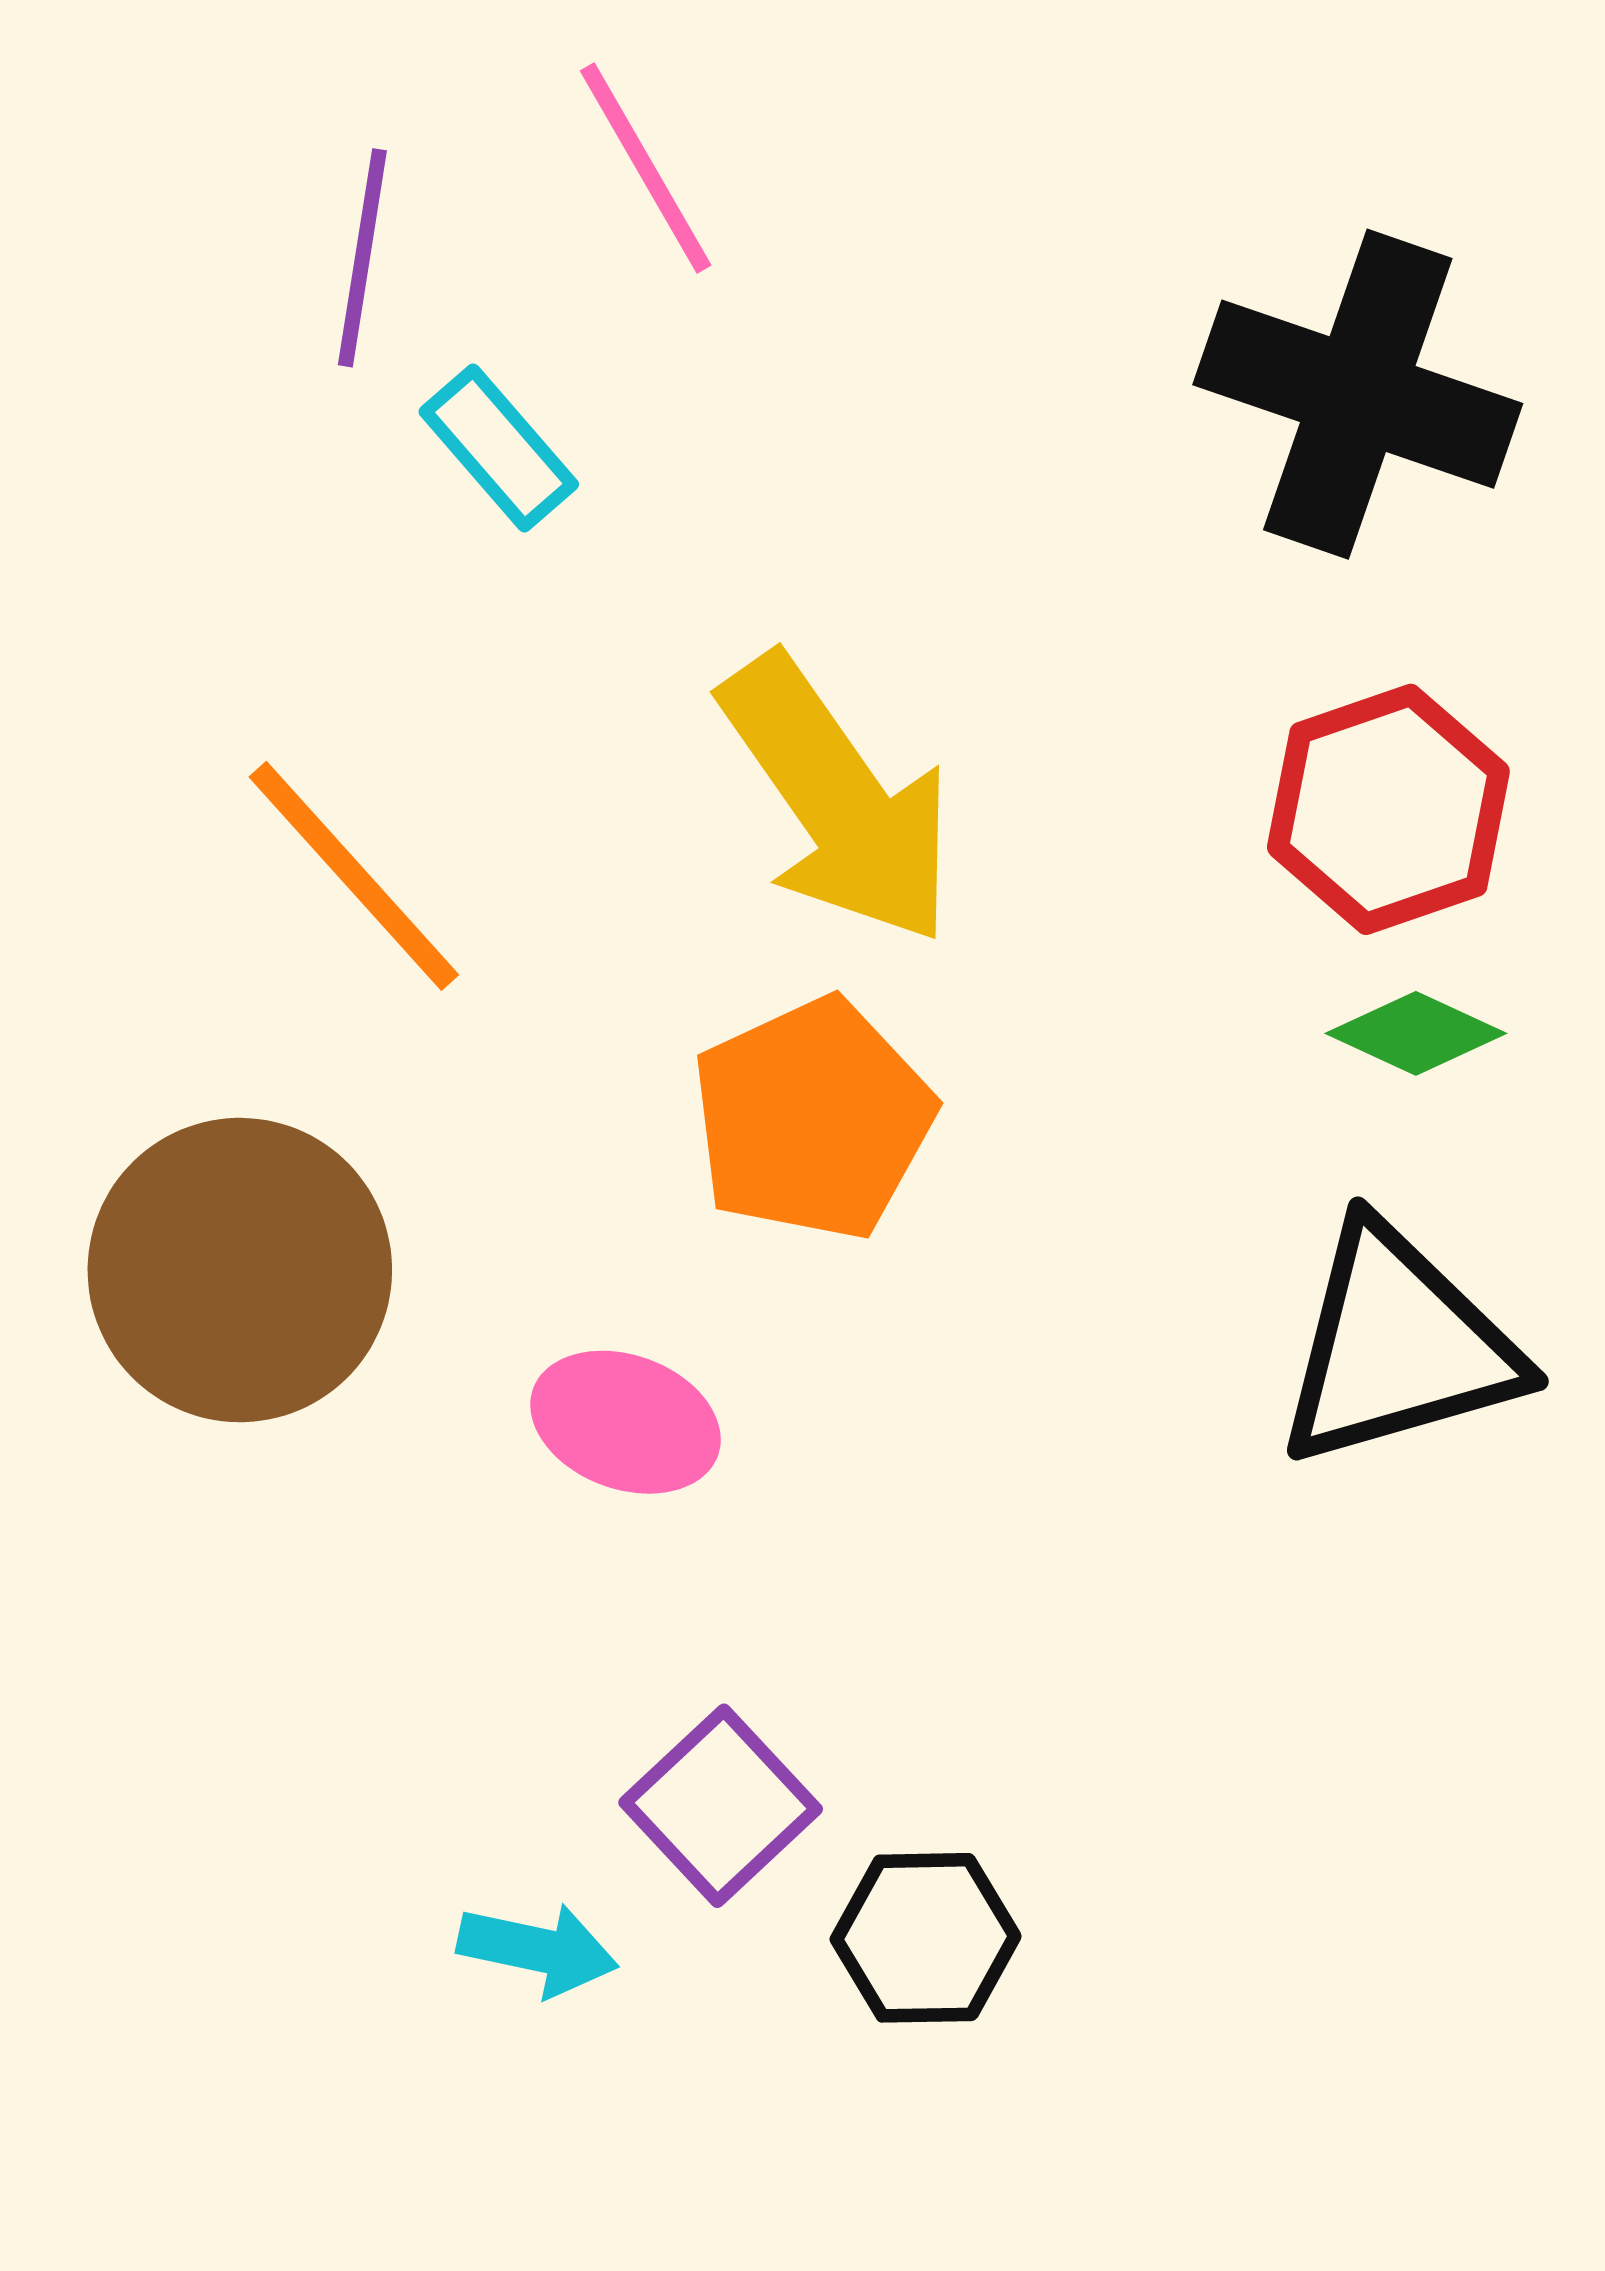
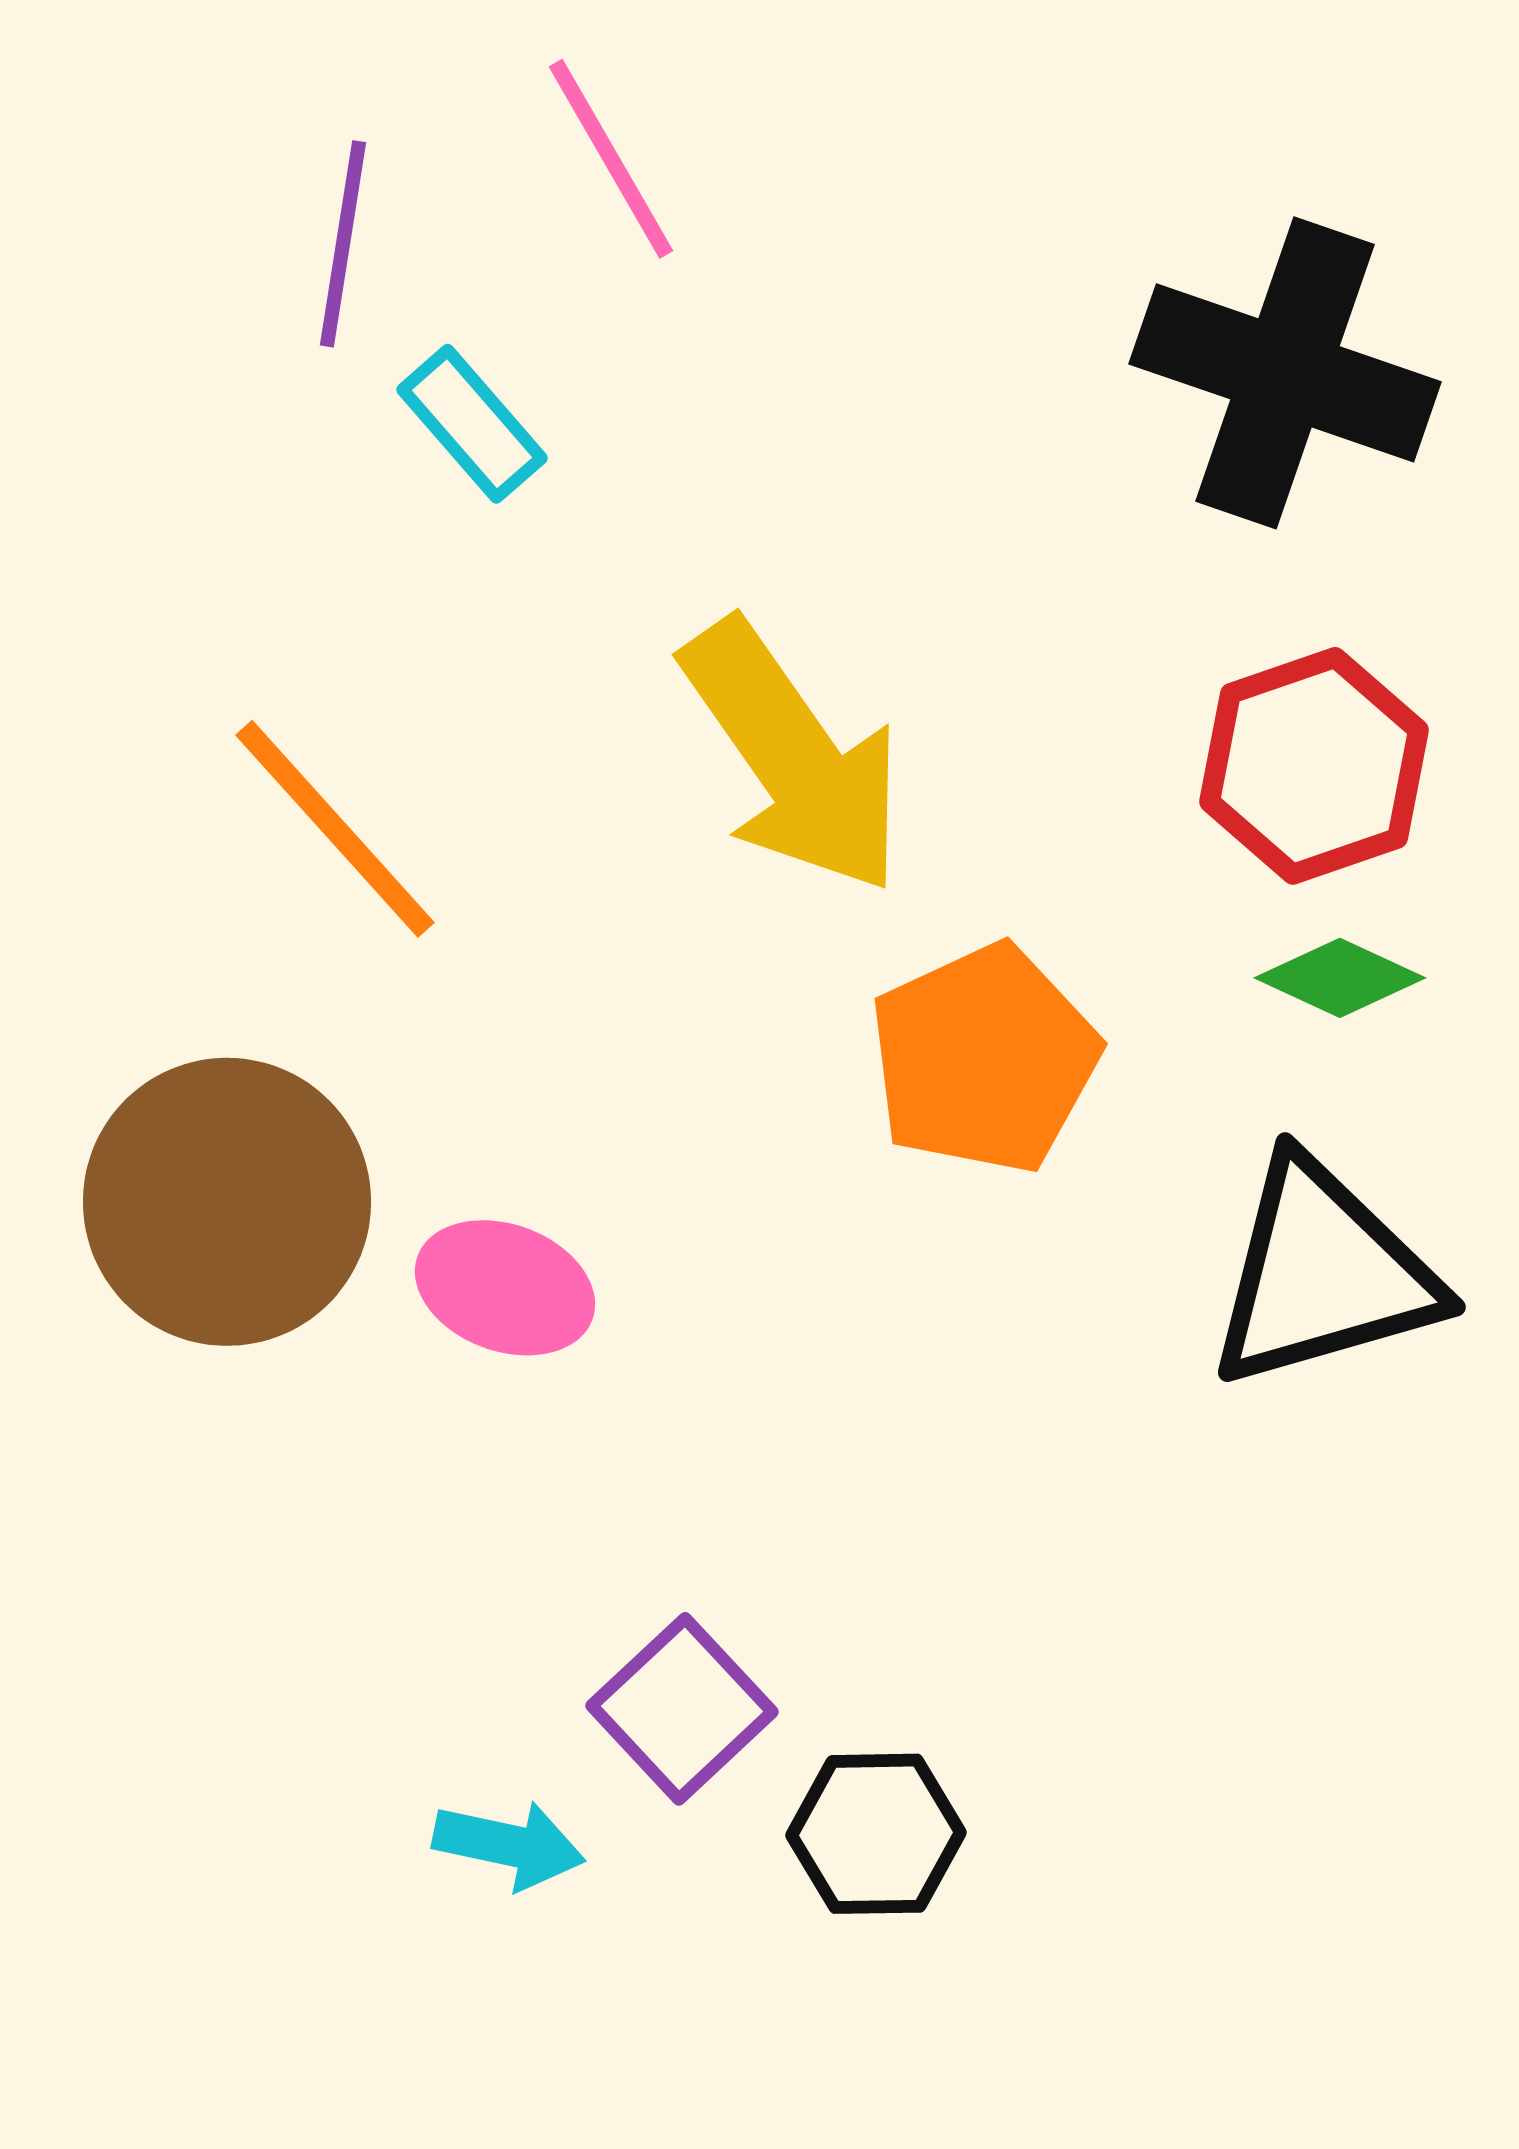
orange pentagon: (813, 1119) -> (984, 1059), moved
pink ellipse: (626, 1422) -> (505, 1288), moved

